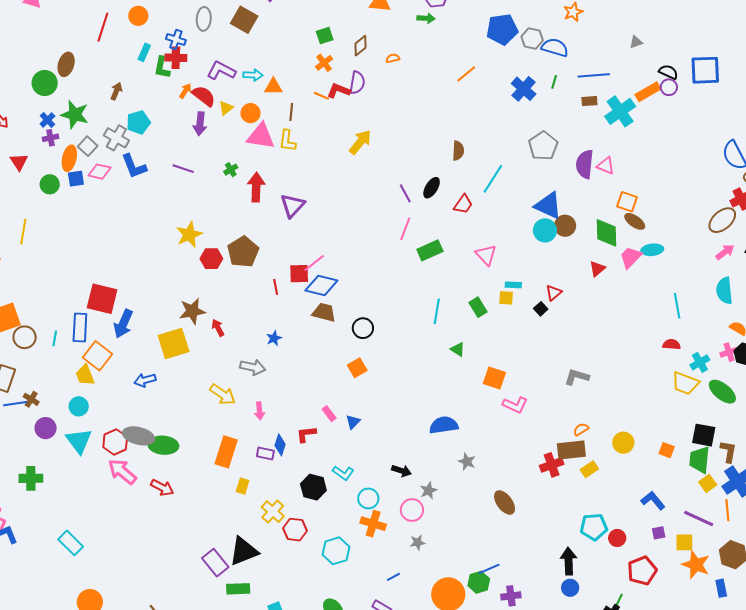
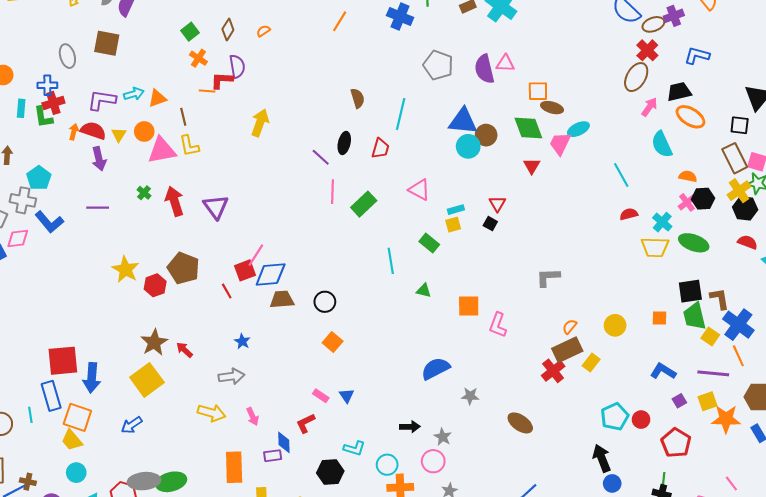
pink L-shape: (515, 405) -> (498, 325), turned 105

